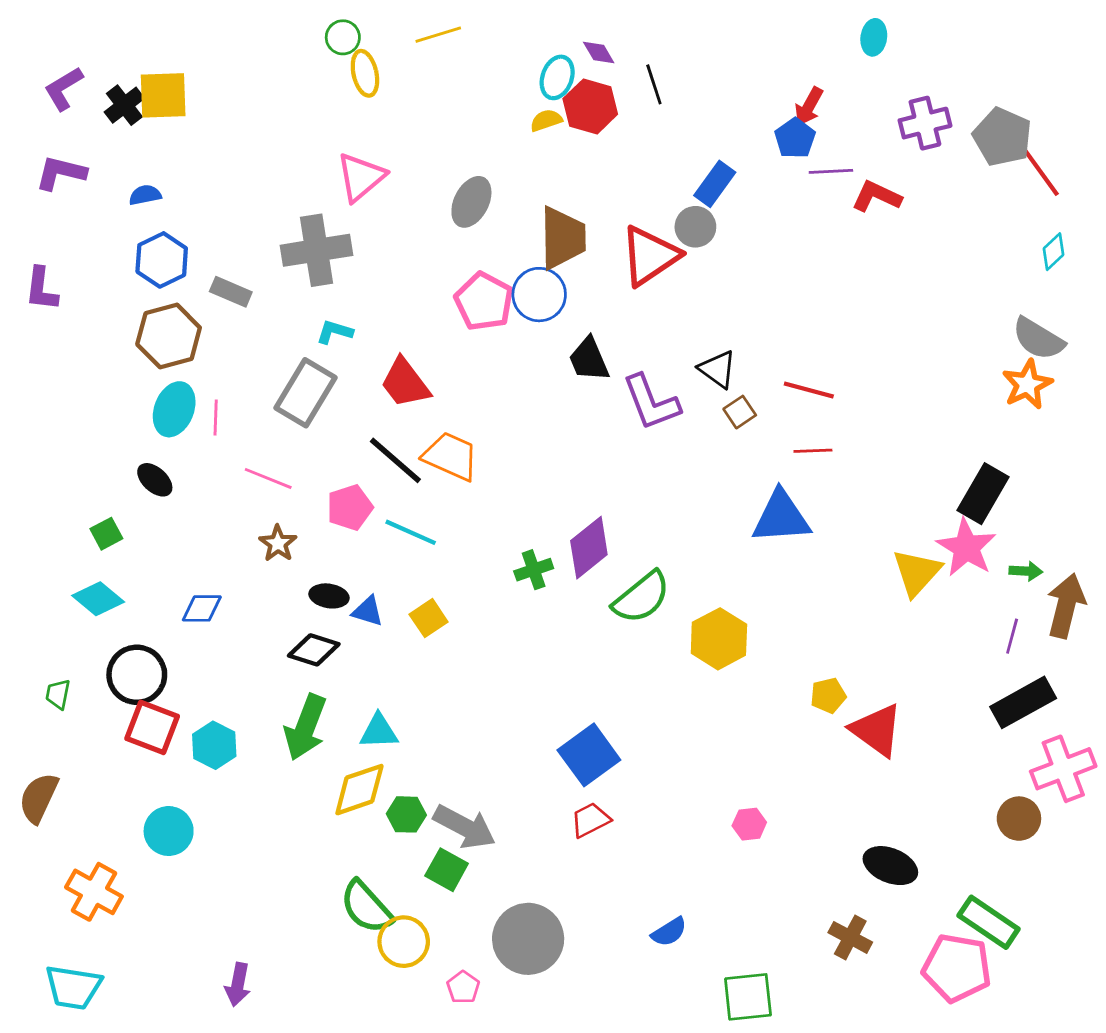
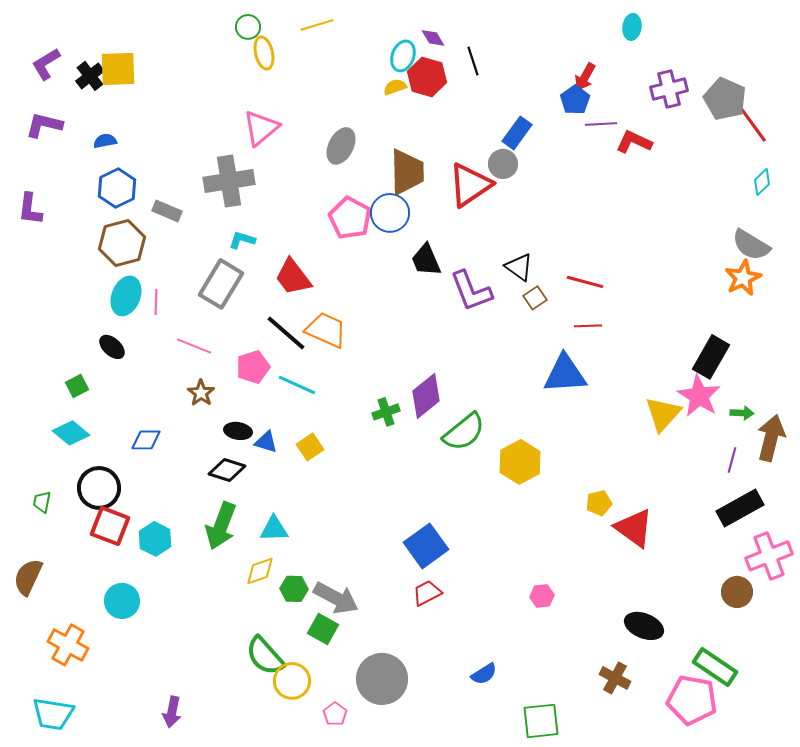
yellow diamond: (359, 790) -> (260, 571), size x0.7

